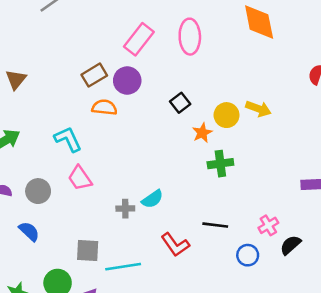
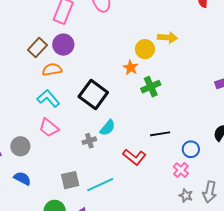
black square: (180, 103) -> (93, 95), moved, size x1.8
cyan L-shape: (68, 139) -> (48, 98), moved
pink cross: (268, 225) -> (181, 170), moved

